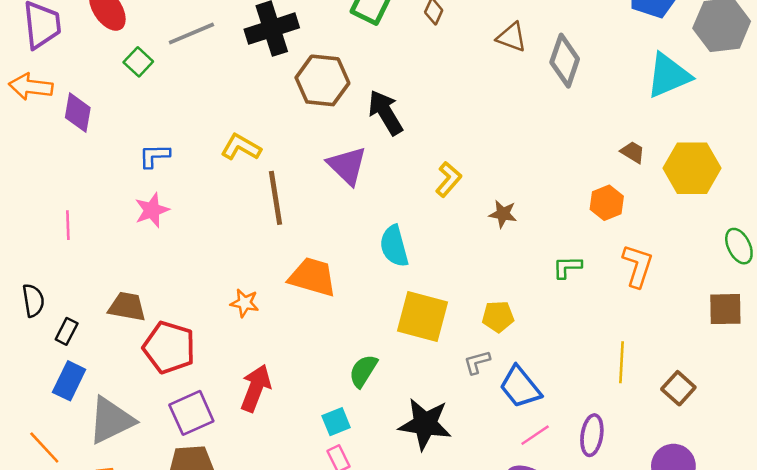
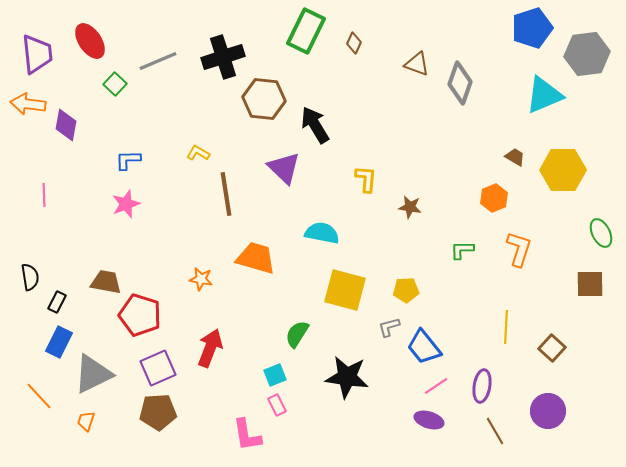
yellow L-shape: (241, 147) -> (198, 153), size x0.7
yellow L-shape: (449, 179) -> (366, 179), turned -36
pink line: (68, 225) -> (44, 195), moved
cyan semicircle: (394, 246) -> (322, 233), turned 116

